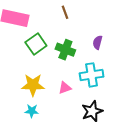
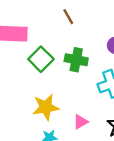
pink triangle: (65, 88) -> (81, 122), moved

